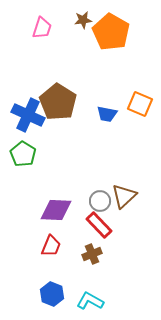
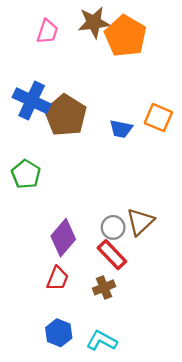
brown star: (83, 20) -> (94, 22), size x1.6
blue cross: (28, 115) -> (32, 101), moved
purple diamond: (56, 210) -> (63, 238), turned -52

